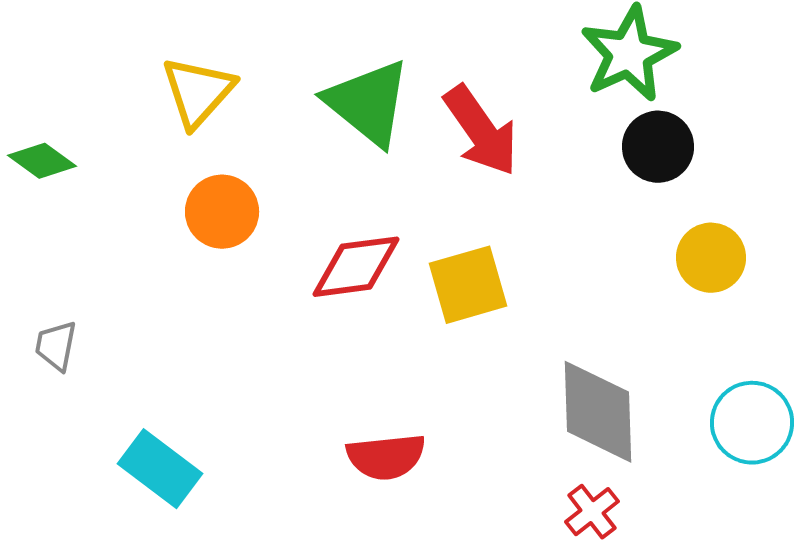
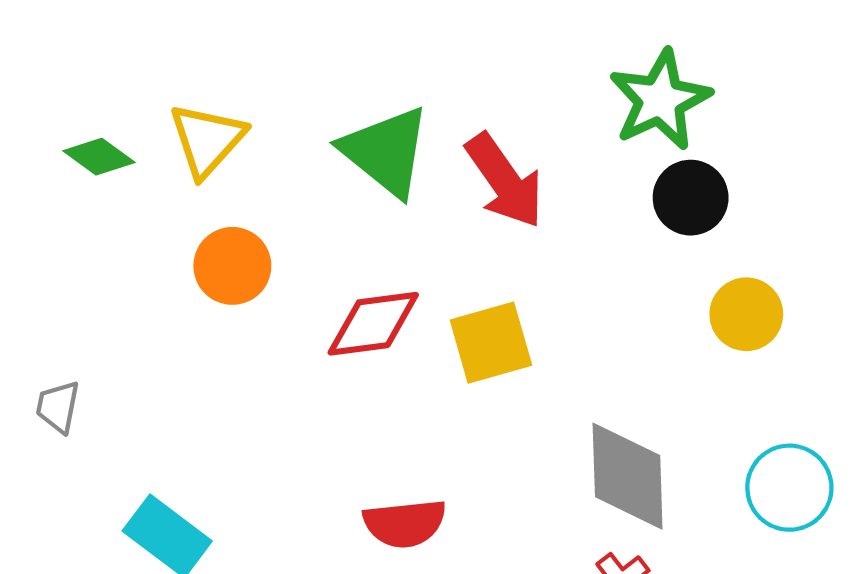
green diamond: (42, 161) -> (99, 157), moved

